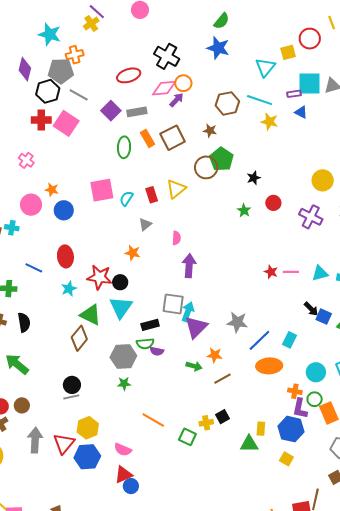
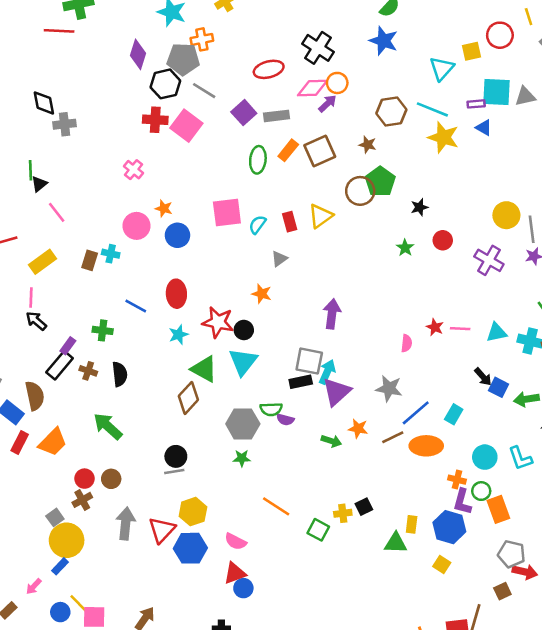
yellow star: (270, 122) -> (443, 137), size x1.4
orange rectangle: (147, 138) -> (288, 150), turned 66
pink semicircle: (176, 238) -> (406, 343), moved
black rectangle: (150, 325) -> (301, 382), moved
brown line: (222, 379) -> (393, 437), moved

